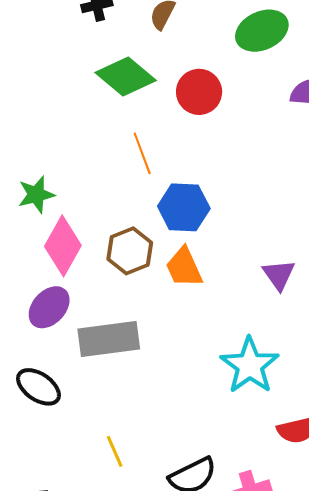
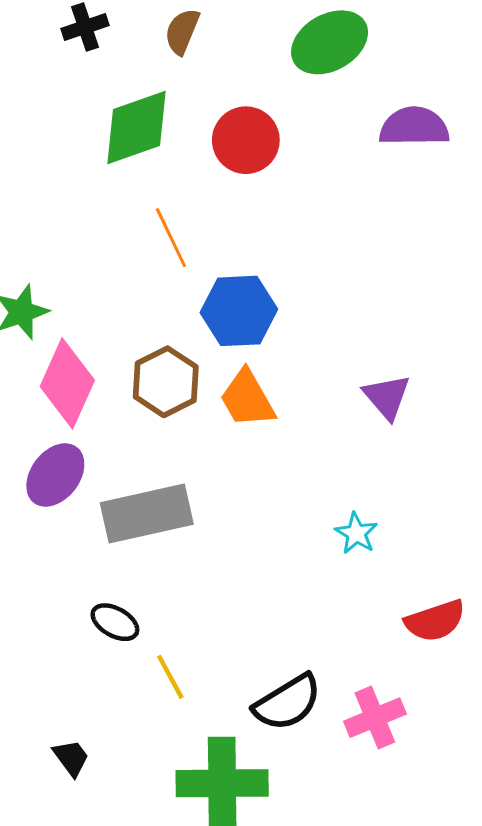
green diamond: (126, 77) -> (137, 128), turned -54
cyan star: (250, 365) -> (356, 533), size x0.5
black ellipse: (38, 387) -> (115, 622), moved, size x0.7

